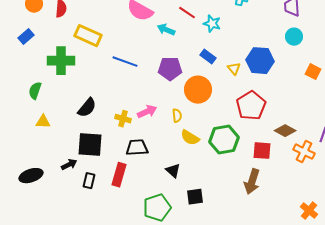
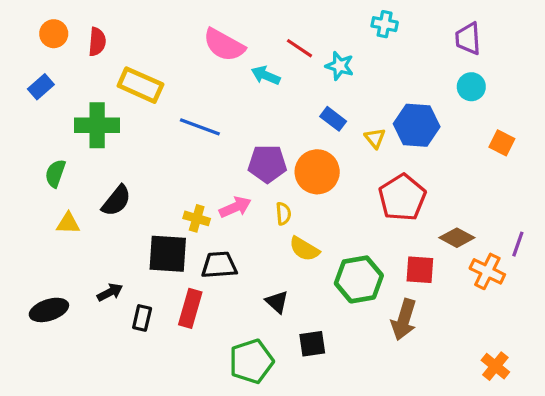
purple pentagon: (170, 69) -> (267, 164), moved
black semicircle: (87, 108) -> (116, 201), moved
green hexagon: (224, 140) -> (359, 279), moved
black square: (90, 145) -> (168, 254), moved

